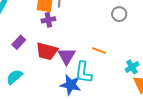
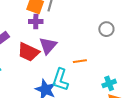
orange line: (99, 50) -> (80, 61), turned -40
purple triangle: (66, 56) -> (48, 46), moved

